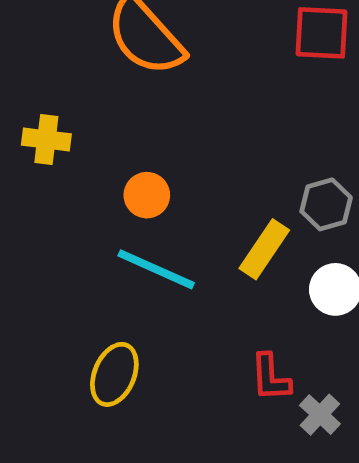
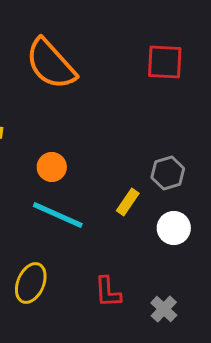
yellow rectangle: (264, 249) -> (128, 202), size x0.7
red L-shape: (270, 378) -> (108, 292), moved

